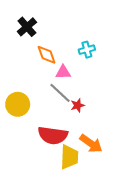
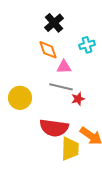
black cross: (27, 27) -> (54, 23), moved
gray line: (60, 93) -> (61, 87), turned -30

